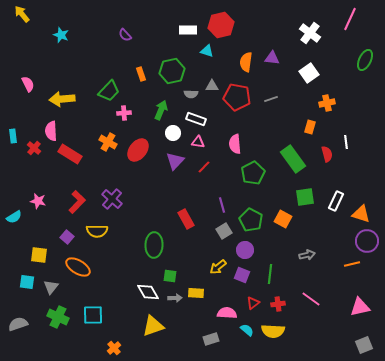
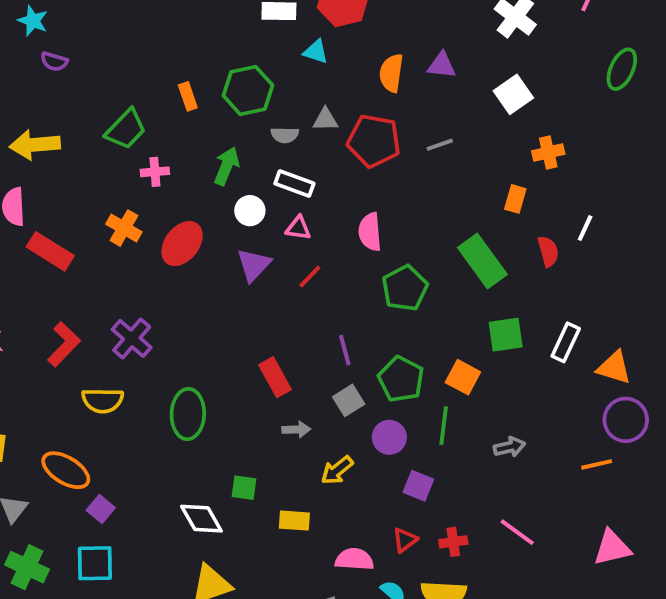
purple semicircle: (125, 35) -> (54, 61), moved, turned -32
white line: (346, 142) -> (585, 228), turned 32
purple square: (67, 237) -> (101, 509), moved
green ellipse: (154, 245) -> (188, 414), moved
green line: (270, 274) -> (444, 426), moved
purple square: (242, 275) -> (418, 486), moved
gray arrow: (175, 298) -> (296, 430), moved

